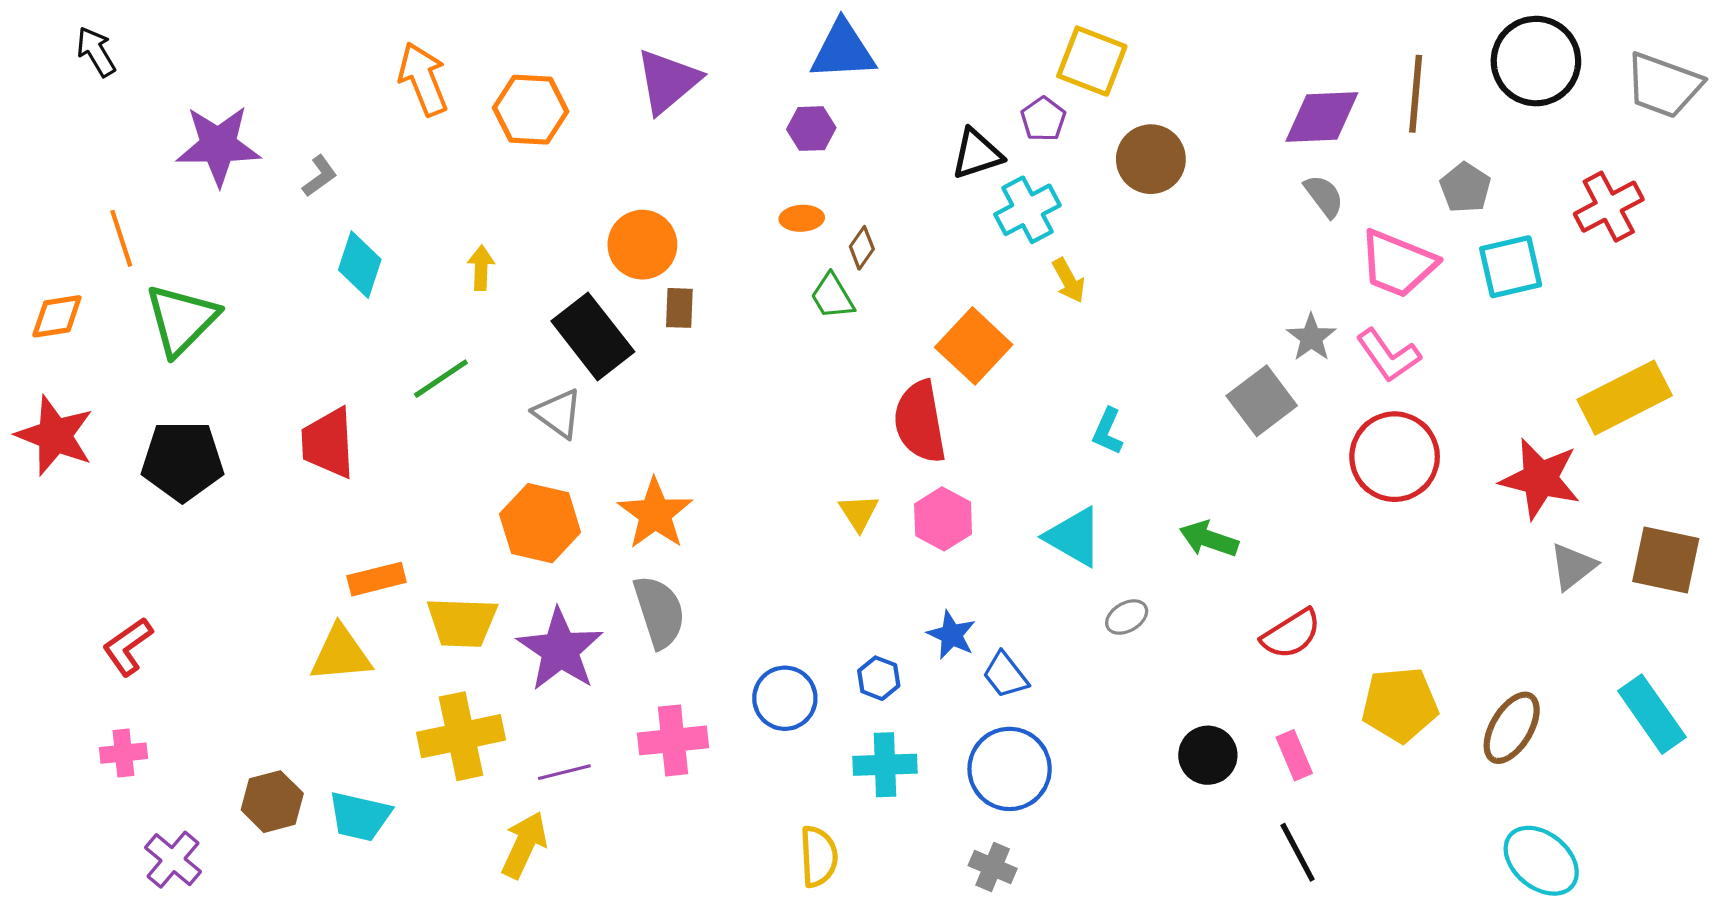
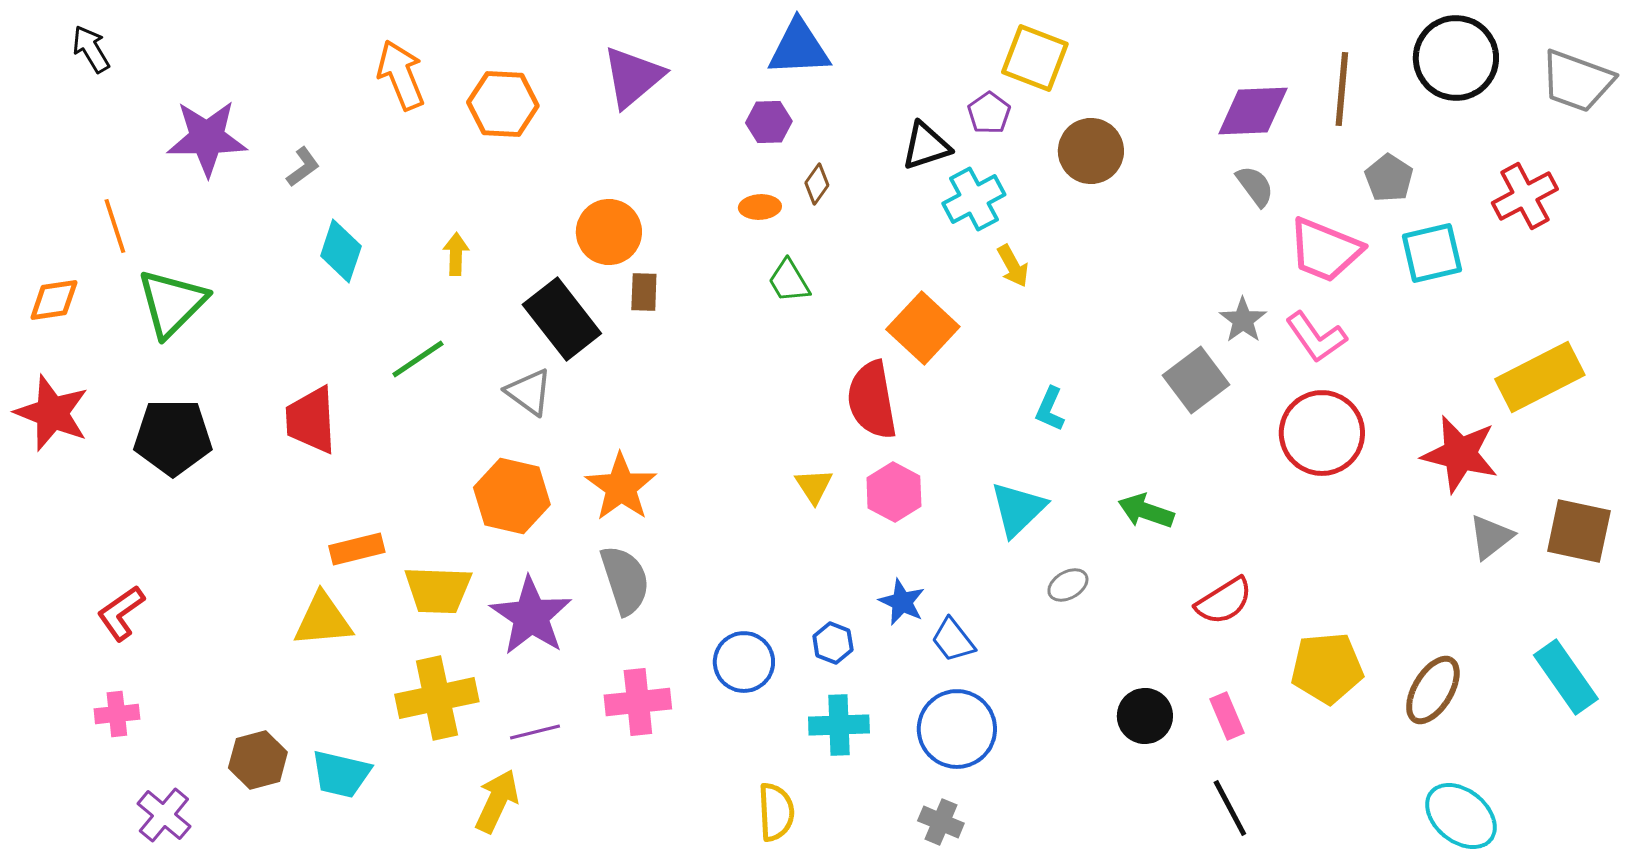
brown diamond: (862, 248) -> (817, 184), moved
cyan triangle: (1074, 537) -> (1018, 509), turned 46

